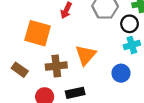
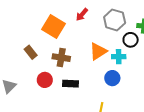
cyan cross: (132, 45) -> (119, 57), moved
orange triangle: (86, 55) -> (98, 51), moved

